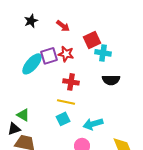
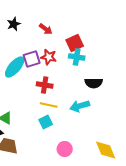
cyan cross: (103, 53) -> (77, 57), moved
red cross: (71, 82) -> (45, 85), moved
cyan arrow: (93, 124) -> (80, 106), moved

